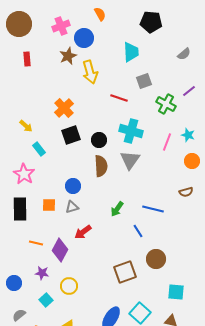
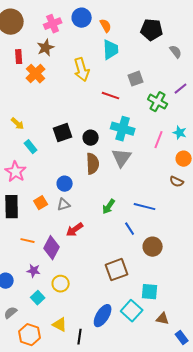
orange semicircle: (100, 14) -> (106, 26), moved
black pentagon: (151, 22) -> (152, 30), moved
blue circle: (84, 38) -> (82, 18), moved
cyan trapezoid: (131, 52) -> (111, 50), moved
gray semicircle: (184, 54) -> (176, 52), turned -88
brown star: (68, 56) -> (46, 48), moved
orange cross: (64, 108) -> (36, 74), moved
brown semicircle: (186, 192) -> (177, 182), moved, turned 40
orange square: (49, 205) -> (41, 203), turned -32
brown circle: (156, 259) -> (153, 247), moved
cyan square: (176, 292) -> (150, 292), moved

